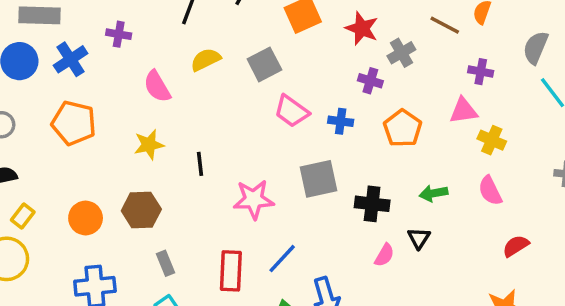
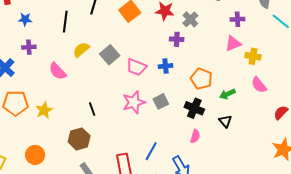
gray square: (264, 64) -> (110, 55), moved
orange pentagon: (403, 128) -> (201, 79), moved
yellow star: (149, 145) -> (44, 110), moved
gray square: (318, 179) -> (161, 101), size x0.7
pink star: (254, 199) -> (134, 102), moved
black cross: (372, 204) -> (194, 108), turned 30
brown hexagon: (141, 210) -> (79, 139), moved
pink semicircle: (384, 255) -> (195, 136), moved

